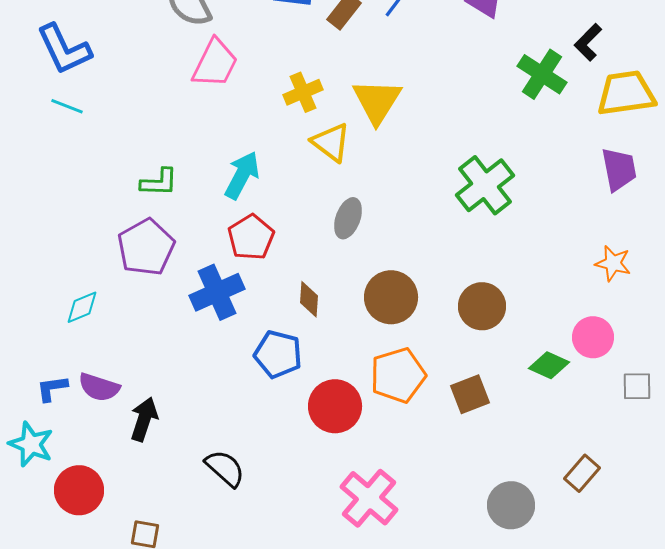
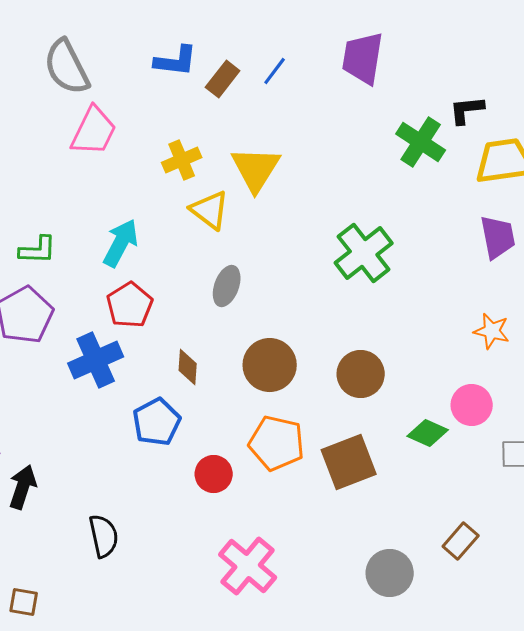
black L-shape: (588, 42) -> (467, 110), turned 39
blue pentagon: (278, 354) -> (157, 422), turned 30
orange pentagon: (398, 375) -> (277, 443), turned 30
brown square: (470, 394) -> (349, 462), size x1.4
red circle: (335, 406) -> (214, 474), size x0.7
black semicircle: (225, 468) -> (104, 536), turned 36

